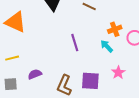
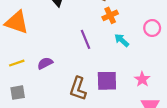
orange cross: (115, 29) -> (110, 15), moved
pink star: (118, 73) -> (142, 79), moved
purple semicircle: (35, 74) -> (45, 63), moved

